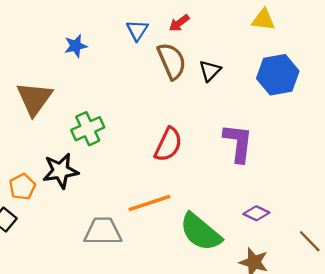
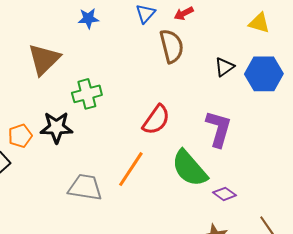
black triangle: (210, 71) -> (224, 67), moved
orange line: (149, 203) -> (131, 169), turned -48
green semicircle: (201, 232) -> (189, 168), moved

